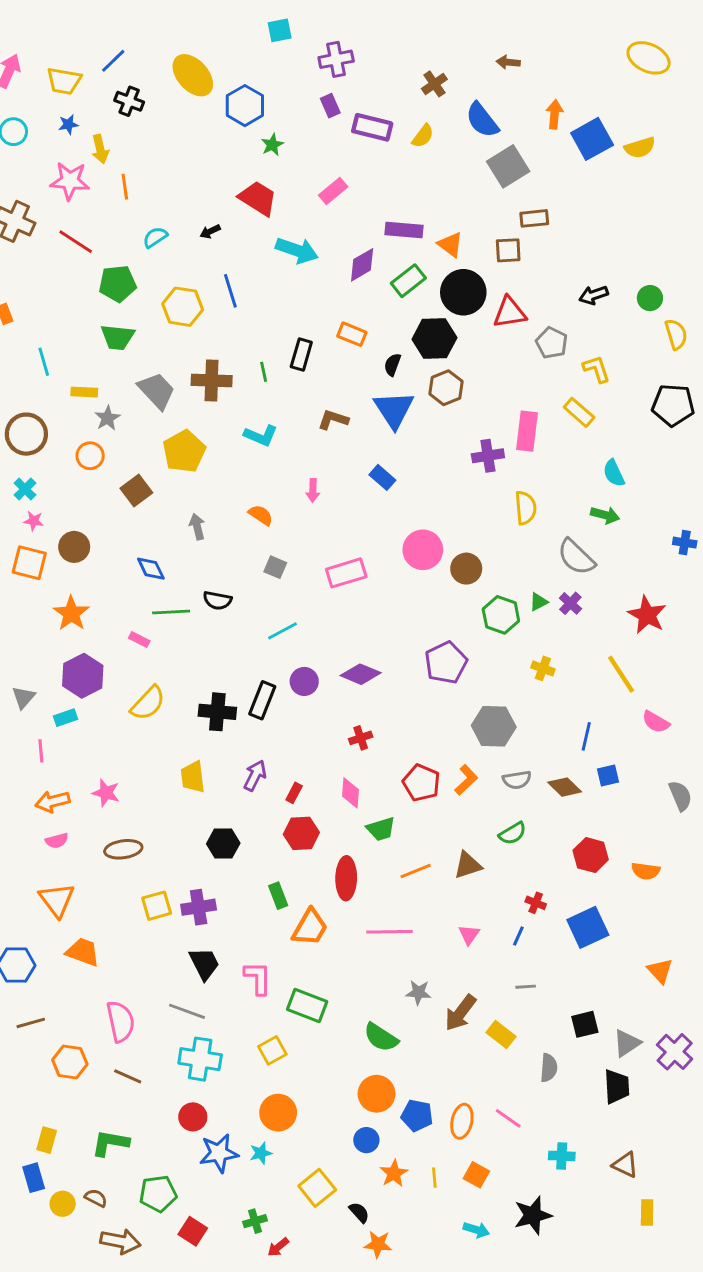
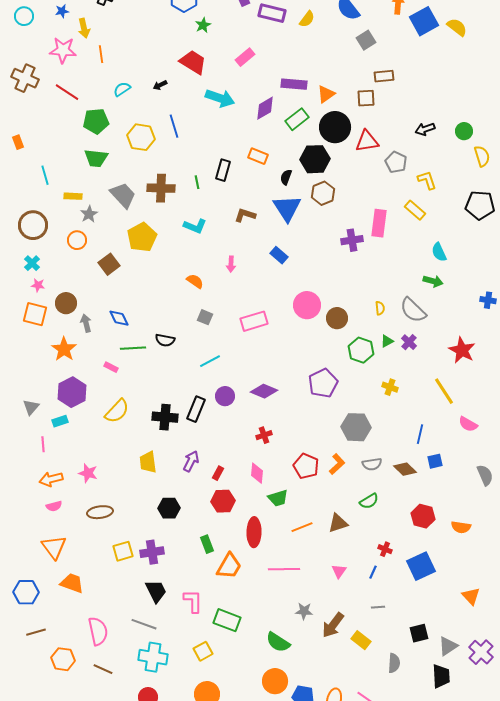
yellow semicircle: (640, 148) -> (457, 27), turned -125
gray square: (508, 166) -> (366, 40), size x0.7
orange triangle: (450, 245) -> (326, 94), turned 48
yellow semicircle: (526, 508) -> (380, 308), moved, size x0.6
gray arrow: (197, 527) -> (86, 323), moved

